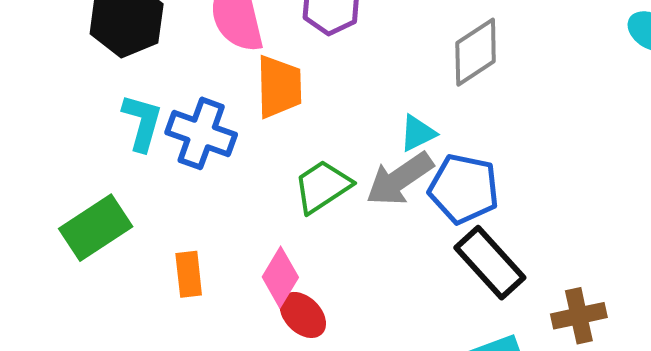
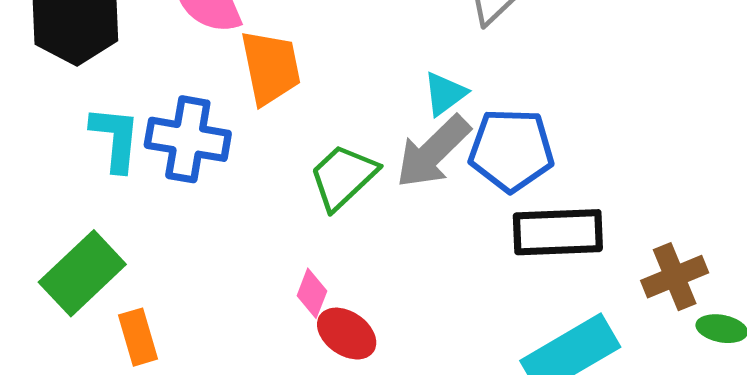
black rectangle: (490, 263) -> (558, 232), turned -40
orange rectangle: (189, 274) -> (138, 337), moved
pink diamond: (280, 277) -> (312, 293), size x0.7

